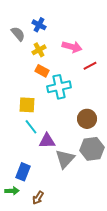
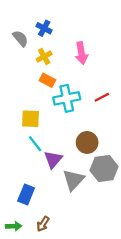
pink arrow: (72, 47) -> (81, 53), turned 66
red line: (90, 66) -> (102, 97), moved
brown circle: (87, 119) -> (87, 142), moved
purple triangle: (47, 141) -> (53, 159), turned -48
green arrow: (12, 191) -> (14, 226), moved

